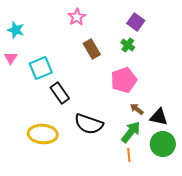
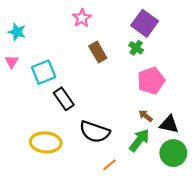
purple square: (136, 22) -> (145, 23), size x1.4
pink pentagon: (124, 80) -> (151, 81), moved
orange line: (129, 155) -> (110, 165), moved, turned 56

